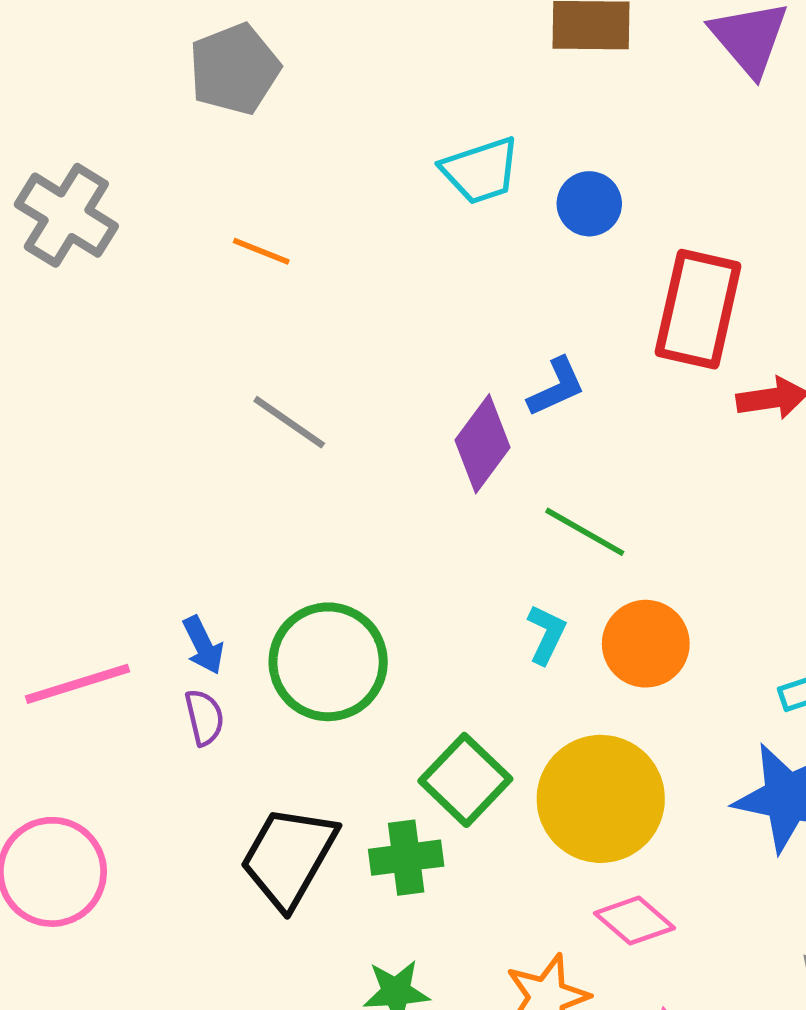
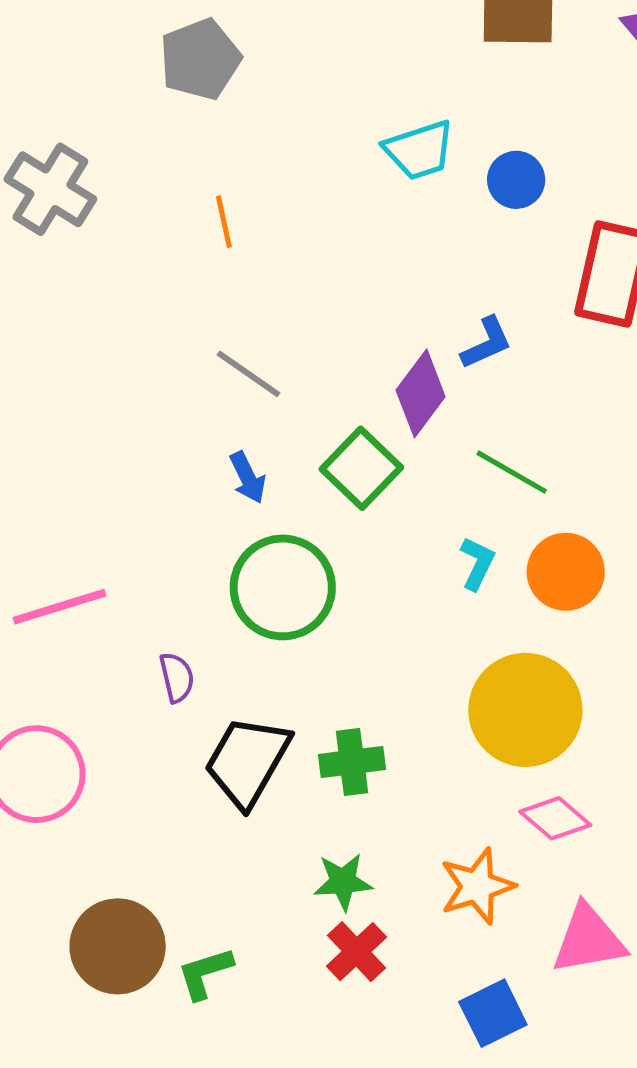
orange line: (261, 251) -> (224, 222), turned 56
blue arrow: (203, 645) -> (248, 478), moved
purple semicircle: (204, 717) -> (177, 677), moved
green square: (465, 780) -> (361, 468), moved

